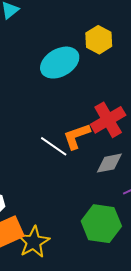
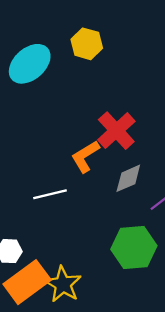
cyan ellipse: (60, 63) -> (30, 64), moved
white line: (54, 146) -> (50, 194), moved, turned -36

